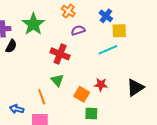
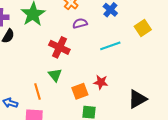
yellow square: (119, 31) -> (143, 28), moved, turned -35
black triangle: (135, 88) -> (137, 99), moved
orange square: (82, 94) -> (80, 91), turned 35

